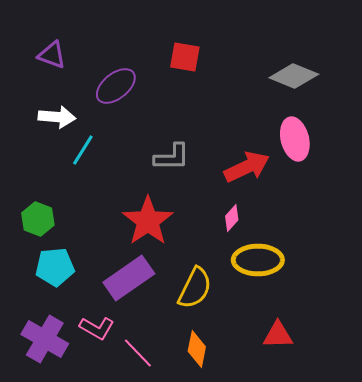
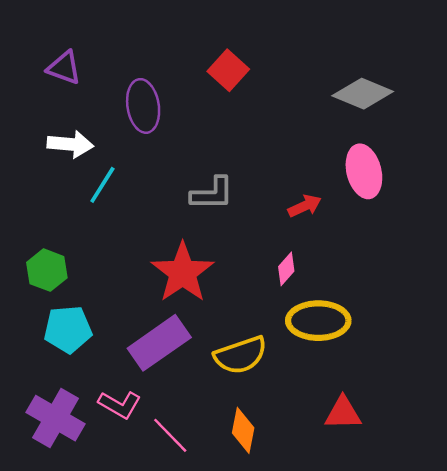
red square: (185, 57) -> (228, 70), turned 32
purple ellipse: (116, 86) -> (143, 106), turned -60
red arrow: (247, 167) -> (305, 206), size x0.6
yellow semicircle: (195, 288) -> (241, 355), turned 45

